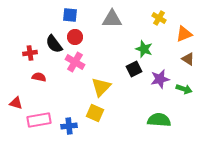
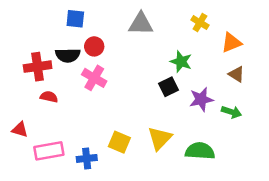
blue square: (70, 15) -> (75, 19), moved
black semicircle: (54, 44) -> (68, 55), turned -54
red cross: (30, 53) -> (38, 67), size x1.5
yellow triangle: (101, 87) -> (160, 138), moved

